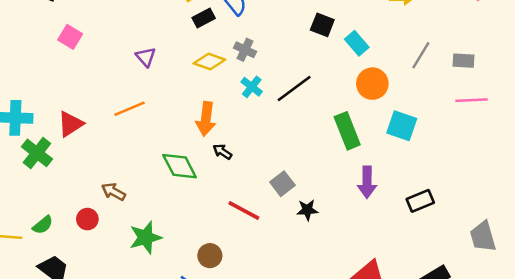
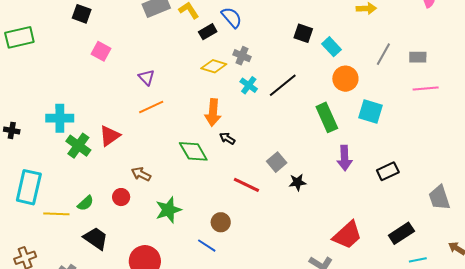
purple triangle: (146, 57) -> (147, 77), moved
red triangle: (70, 124) -> (110, 136), moved

